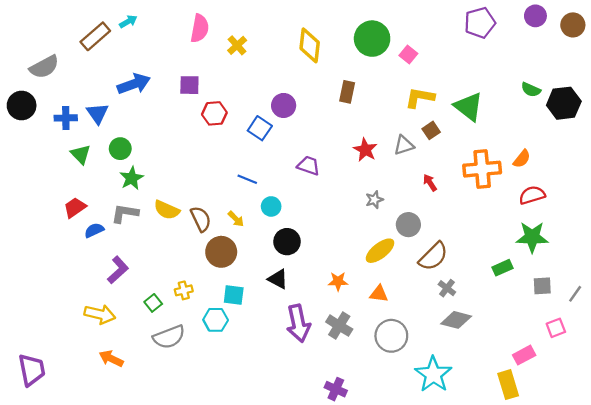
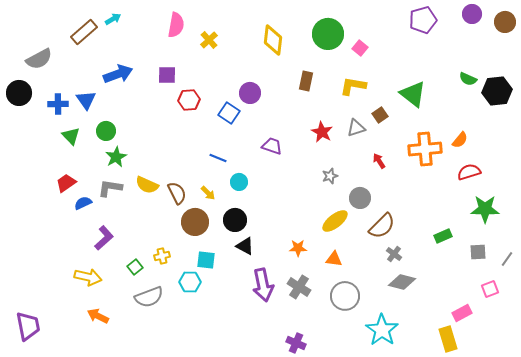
yellow L-shape: (420, 98) -> (353, 86), moved
green star: (532, 237) -> (485, 209), moved
black circle: (287, 242) -> (235, 220), moved

